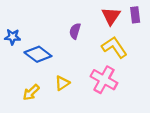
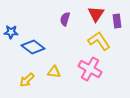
purple rectangle: (135, 15) -> (117, 21), moved
purple semicircle: (75, 31) -> (65, 19), moved
yellow triangle: (62, 83) -> (54, 72), turned 40

